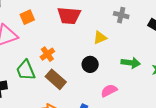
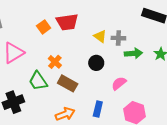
gray cross: (121, 15) -> (118, 38), moved
orange square: (27, 17) -> (44, 27), moved
yellow triangle: (100, 38) -> (100, 36), turned -48

